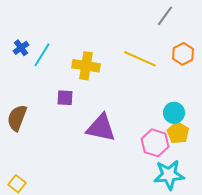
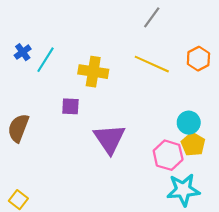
gray line: (165, 16) -> (152, 17), moved
purple triangle: (101, 128) -> (110, 139), turned 44

